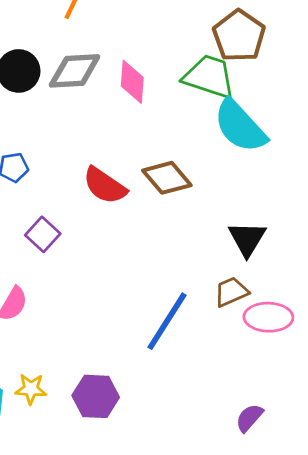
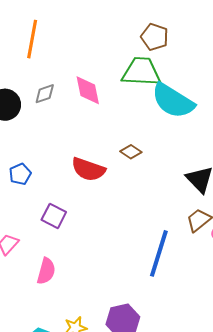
brown pentagon: (239, 36) -> (155, 37), size x0.7
gray diamond: (75, 71) -> (45, 94), size x0.6
brown diamond: (167, 178) -> (131, 152), size x0.6

